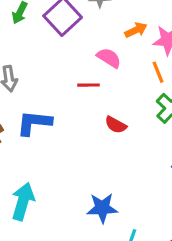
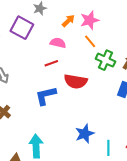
blue L-shape: (34, 123) -> (46, 96), moved
red semicircle: (116, 125) -> (76, 81), size x1.6

